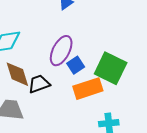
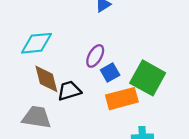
purple ellipse: (61, 51) -> (95, 56), size x0.7

